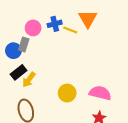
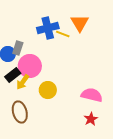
blue cross: (55, 24) -> (48, 28), size x1.5
pink circle: (33, 28) -> (30, 66), moved, size x1.5
yellow circle: (67, 93) -> (48, 90), moved

